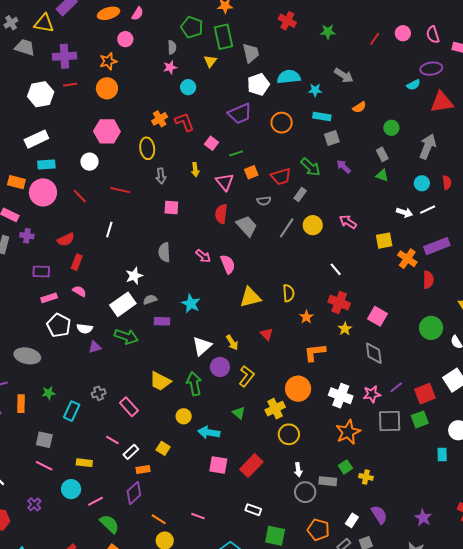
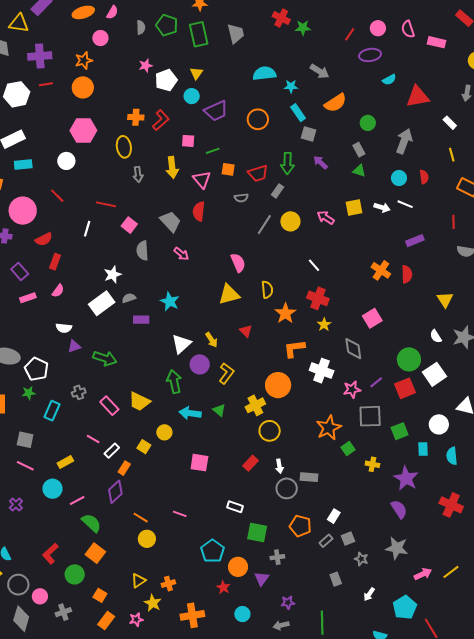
red cross: (287, 21) -> (281, 18), moved
gray semicircle: (172, 47) -> (141, 27), moved
gray trapezoid: (251, 53) -> (236, 33), moved
yellow triangle: (210, 61) -> (196, 73), moved
purple ellipse: (431, 69) -> (370, 55), moved
white pentagon: (258, 84) -> (166, 80), moved
cyan circle: (188, 87) -> (192, 96), moved
orange semicircle: (359, 107) -> (335, 103), size x1.6
cyan rectangle: (322, 116) -> (298, 113), turned 48
orange cross: (160, 119) -> (136, 117), turned 35
red L-shape: (184, 122) -> (161, 120), turned 70
gray square: (332, 138) -> (308, 134), turned 35
pink square: (211, 143) -> (188, 141), turned -32
green arrow: (310, 167) -> (287, 163), turned 50
yellow arrow: (195, 170) -> (172, 167), size x1.5
orange square: (251, 172) -> (228, 169), turned 32
red line: (120, 190) -> (106, 204), moved
pink circle: (43, 192) -> (23, 211), moved
pink square: (171, 207) -> (129, 225), moved, turned 35
white line: (428, 210) -> (405, 204), turned 49
gray trapezoid: (247, 226) -> (170, 221), moved
yellow square: (384, 241) -> (354, 208), moved
purple rectangle: (437, 246) -> (415, 241), size x0.7
orange cross: (407, 259) -> (381, 270), moved
pink semicircle: (228, 264) -> (238, 263), moved
purple rectangle: (41, 271) -> (20, 271), turned 48
pink semicircle: (79, 291) -> (58, 291), turned 96
pink square: (378, 316) -> (372, 318), moved, turned 30
orange star: (306, 317) -> (285, 313), size x1.5
white pentagon: (59, 325) -> (36, 369), moved
green circle: (431, 328) -> (409, 359), moved
green arrow: (126, 337) -> (105, 358), moved
yellow trapezoid: (160, 381) -> (139, 402), moved
white cross: (341, 396) -> (322, 371), moved
yellow circle: (184, 416) -> (164, 432), moved
green square: (420, 419) -> (400, 431), moved
cyan arrow: (209, 433) -> (190, 413), moved
yellow rectangle: (84, 463) -> (65, 462), turned -35
red rectangle: (251, 466) -> (250, 463), moved, size x0.7
green square: (345, 467) -> (348, 448), moved
orange rectangle: (143, 469) -> (124, 468), turned -48
yellow cross: (366, 477) -> (372, 464), moved
purple semicircle: (379, 515) -> (399, 509), moved
purple star: (423, 518) -> (406, 478), moved, size x1.4

